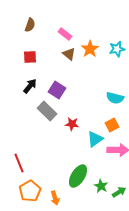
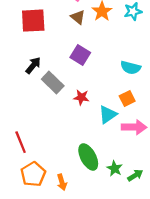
red square: (30, 57) -> (33, 21), size x1.6
black arrow: (30, 86) -> (33, 65), moved
purple square: (57, 90) -> (80, 55), moved
green ellipse: (78, 176) -> (88, 157), turned -60

